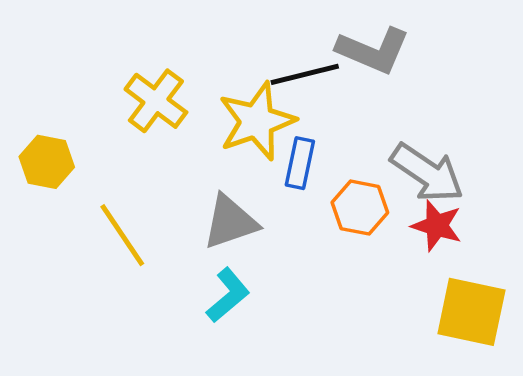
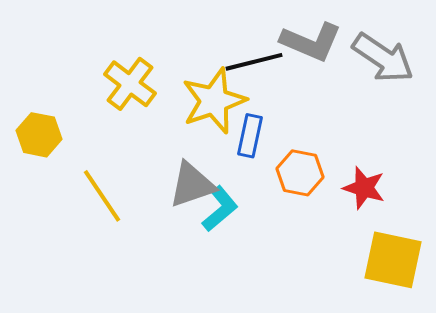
gray arrow: (427, 173) -> (383, 58), moved
cyan L-shape: (228, 295) -> (220, 209), moved

